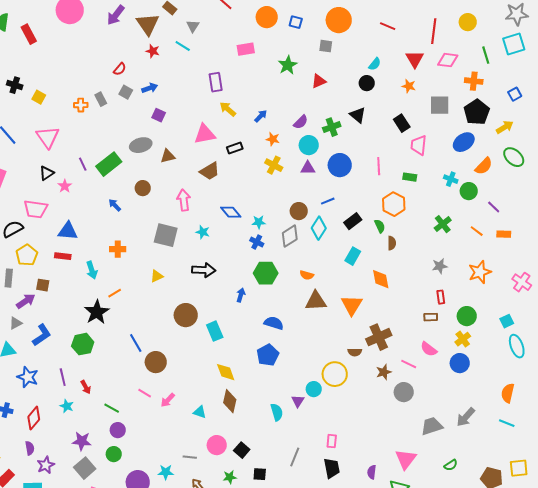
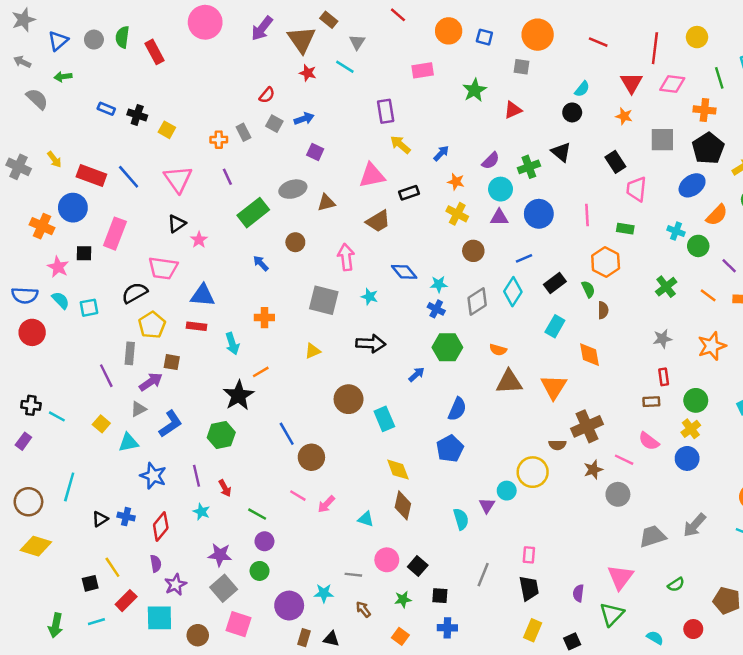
purple line: (83, 164) -> (227, 177), moved
brown circle: (299, 211) -> (473, 251), moved
blue arrow: (241, 295) -> (416, 374), turned 32
blue semicircle: (274, 323) -> (457, 409), turned 96

